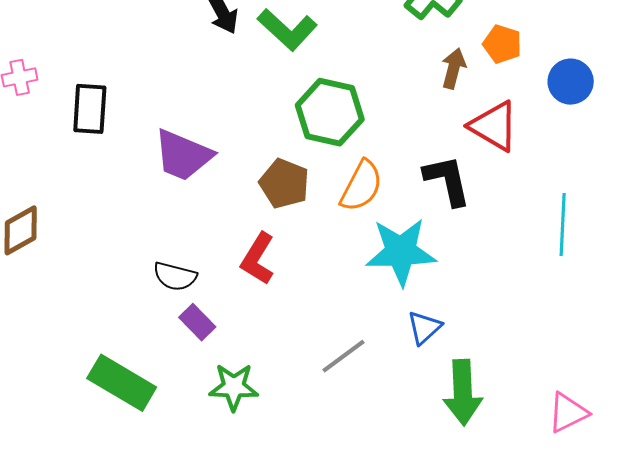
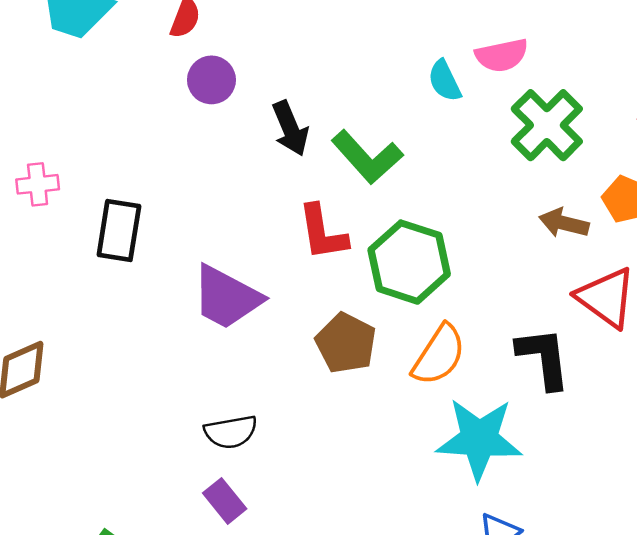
brown arrow: (453, 68) -> (564, 223), turned -96
red L-shape: (258, 259) -> (323, 232), moved, turned -46
black semicircle: (175, 276) -> (231, 432), moved, turned -30

